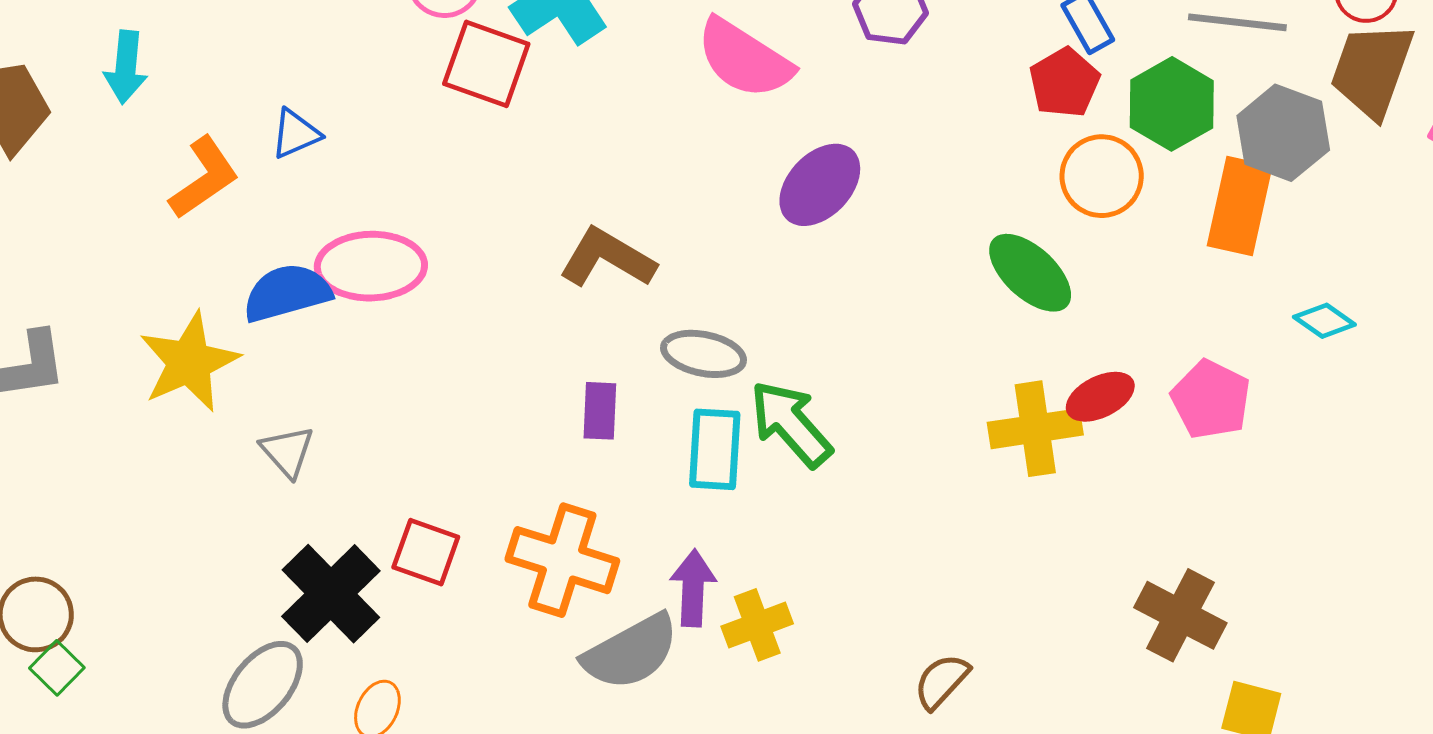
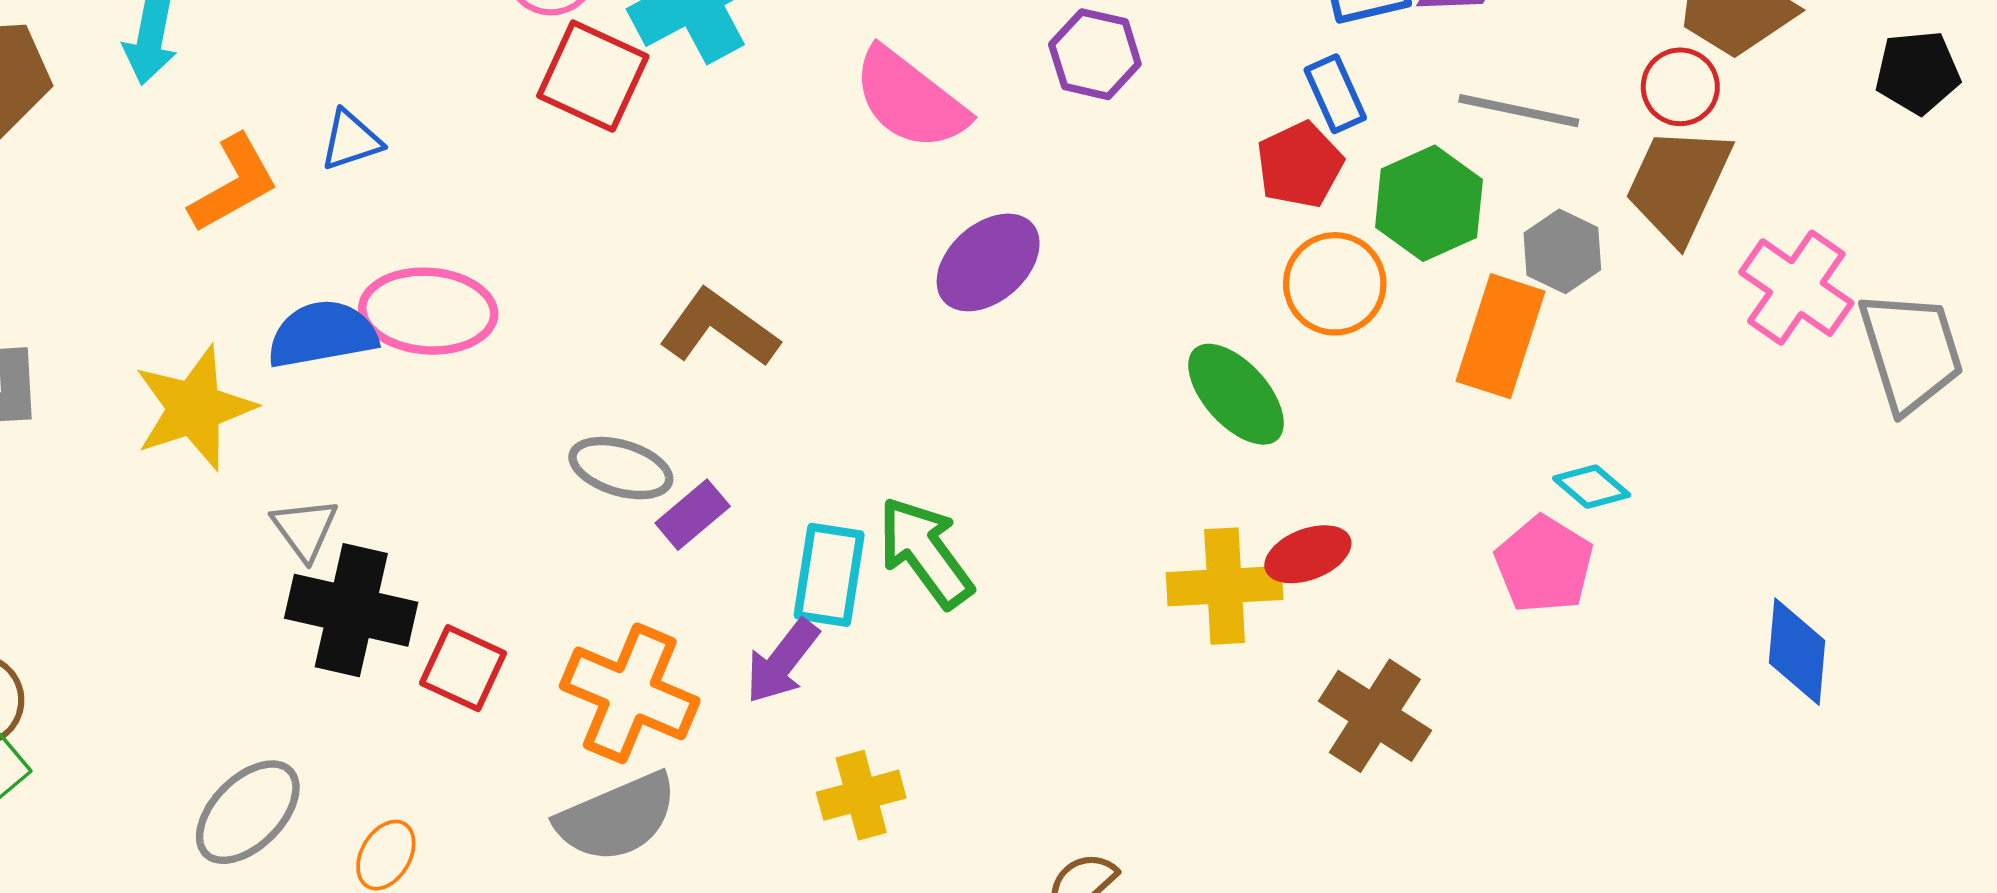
gray hexagon: (1283, 133) -> (1562, 251), size x0.7
gray ellipse: (704, 354) -> (621, 468), moved
pink pentagon: (1211, 399) -> (1544, 564), moved
purple rectangle: (600, 411) -> (693, 515), turned 42
purple arrow: (693, 588) -> (782, 661), moved, turned -150
black cross: (331, 594) -> (351, 610), moved, turned -38
brown cross: (1180, 615) -> (1375, 716), moved
gray semicircle: (631, 652) -> (617, 817), moved

